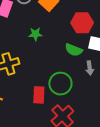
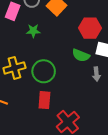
green star: (35, 34) -> (33, 31), moved
green circle: (60, 84) -> (44, 71), moved

